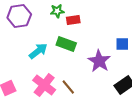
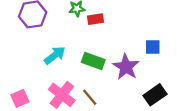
green rectangle: (66, 44) -> (93, 61), moved

